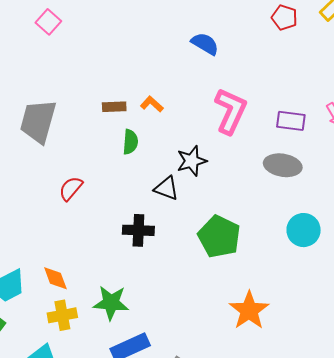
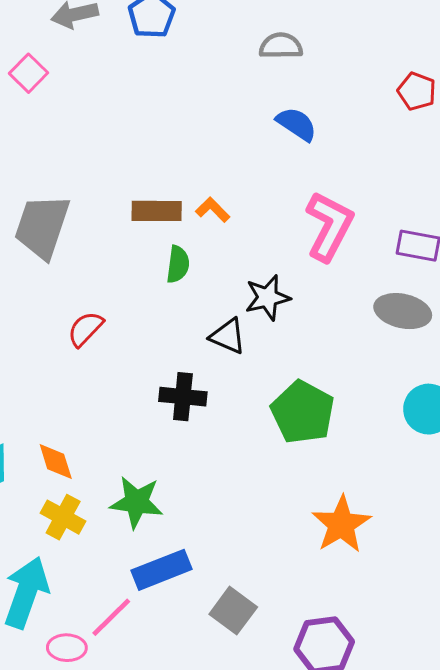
pink square: (48, 22) -> (29, 73), moved
brown rectangle: (114, 107) -> (157, 211), size x1.4
yellow cross: (62, 315) -> (63, 517), turned 36

